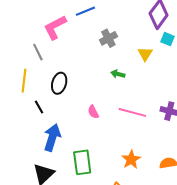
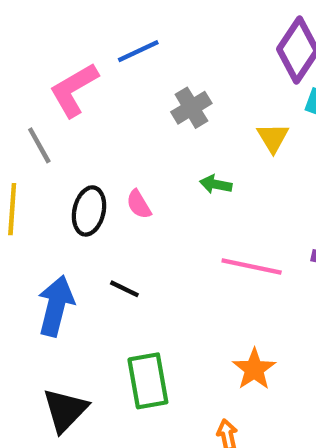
black line: (39, 107) -> (124, 289), moved, turned -32
pink semicircle: (93, 112) -> (139, 204), moved
blue arrow: (52, 138) -> (56, 306), moved

